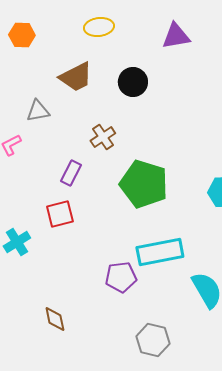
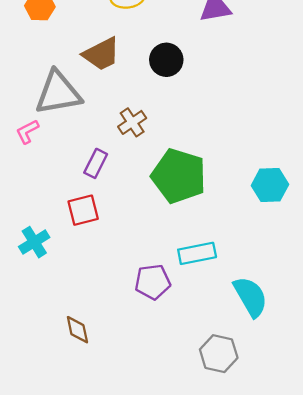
gray triangle: (38, 111) -> (58, 93), size x1.8
cyan rectangle: (160, 252) -> (197, 253), size x0.7
gray hexagon: (153, 340) -> (219, 354), moved

